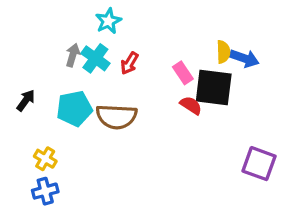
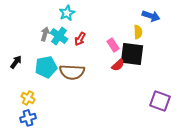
blue arrow: (244, 58) -> (151, 16), moved
red semicircle: (191, 105) -> (118, 65), turned 104

